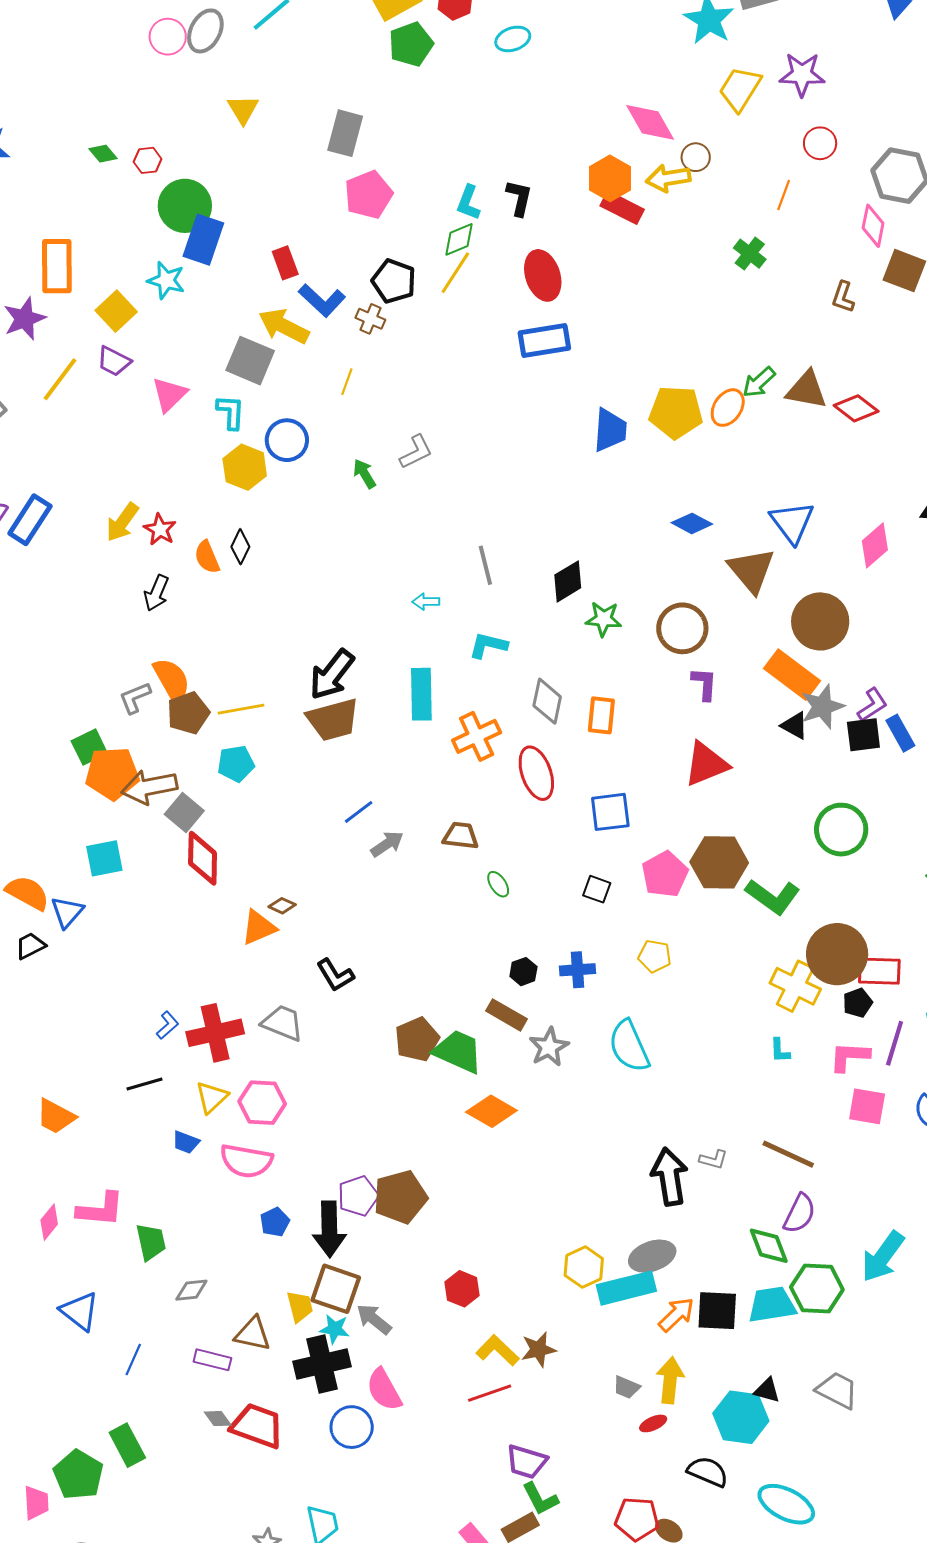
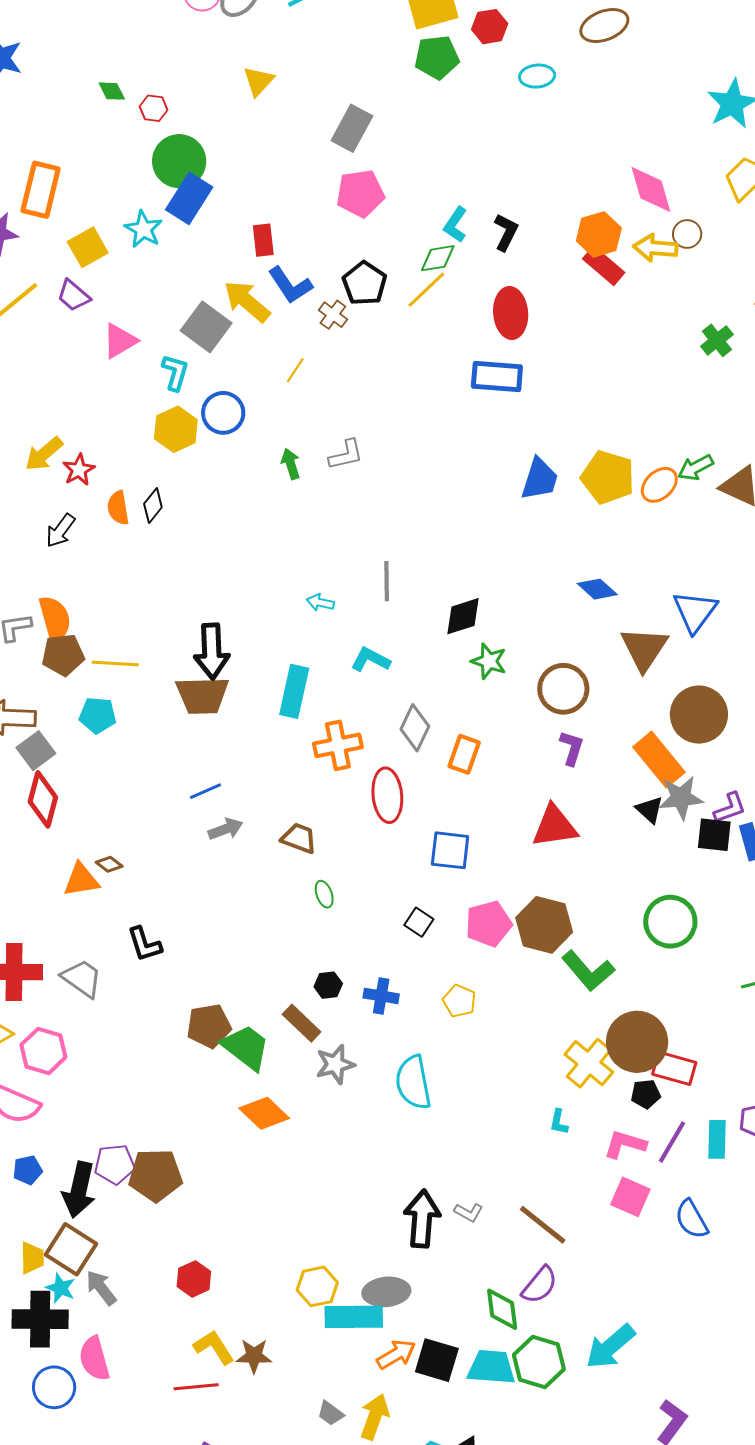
black arrow: (332, 675) -> (212, 651), turned -54

